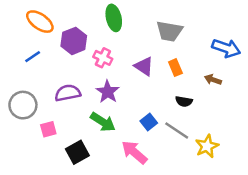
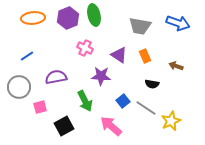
orange ellipse: (40, 22) -> (33, 18), turned -40
purple hexagon: (74, 41) -> (68, 18), moved
blue arrow: (226, 48) -> (178, 23), moved
blue line: (33, 57) -> (27, 56), moved
purple star: (108, 92) -> (101, 76), moved, turned -30
green arrow: (103, 122) -> (85, 101), turned 30

